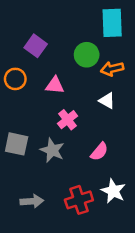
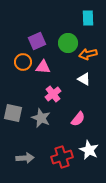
cyan rectangle: (112, 23) -> (88, 18), size x0.7
purple square: (36, 46) -> (37, 41), moved, turned 30
orange circle: (15, 79) -> (23, 62), moved

